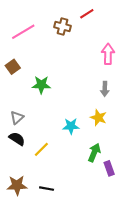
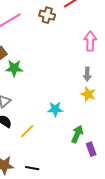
green star: (41, 85) -> (14, 68), moved
yellow star: (98, 118) -> (88, 94), moved

